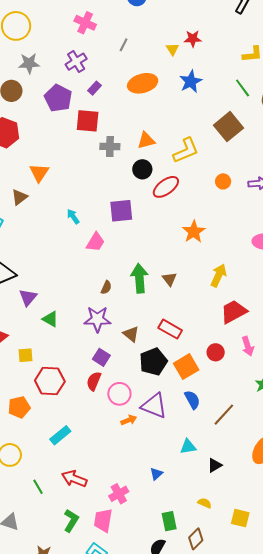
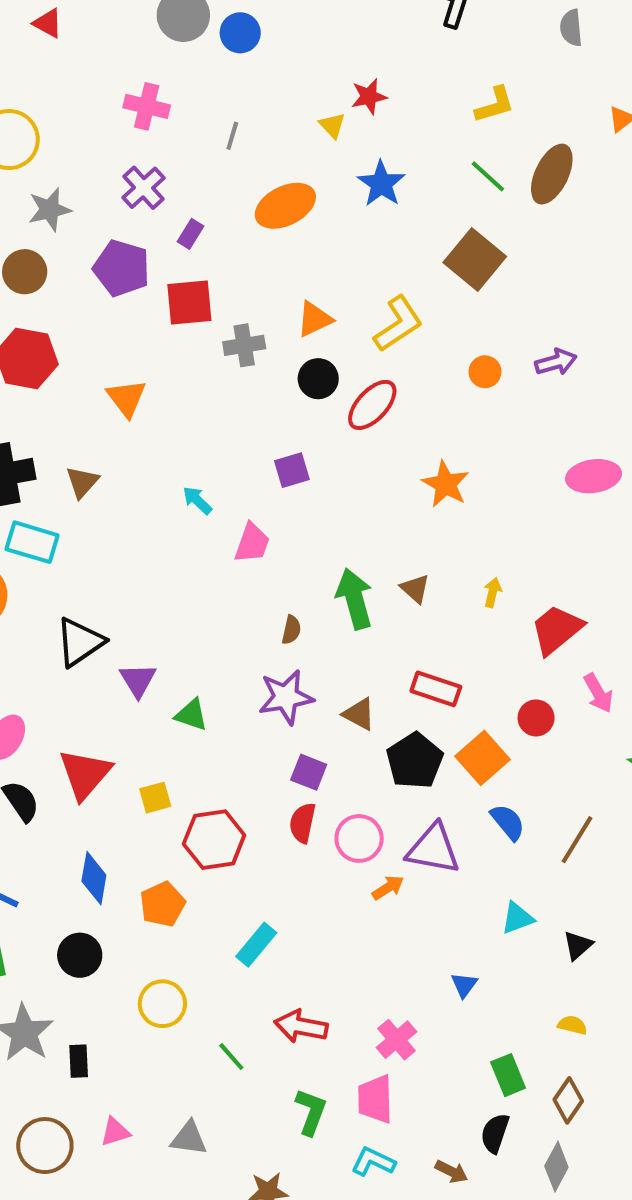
orange triangle: (39, 173) -> (126, 398), moved
purple square: (121, 211) -> (292, 470), size x0.7
yellow arrow: (219, 275) -> (492, 592), moved, size x0.6

